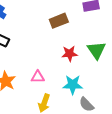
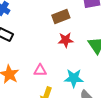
red star: (70, 54) -> (66, 40), moved

